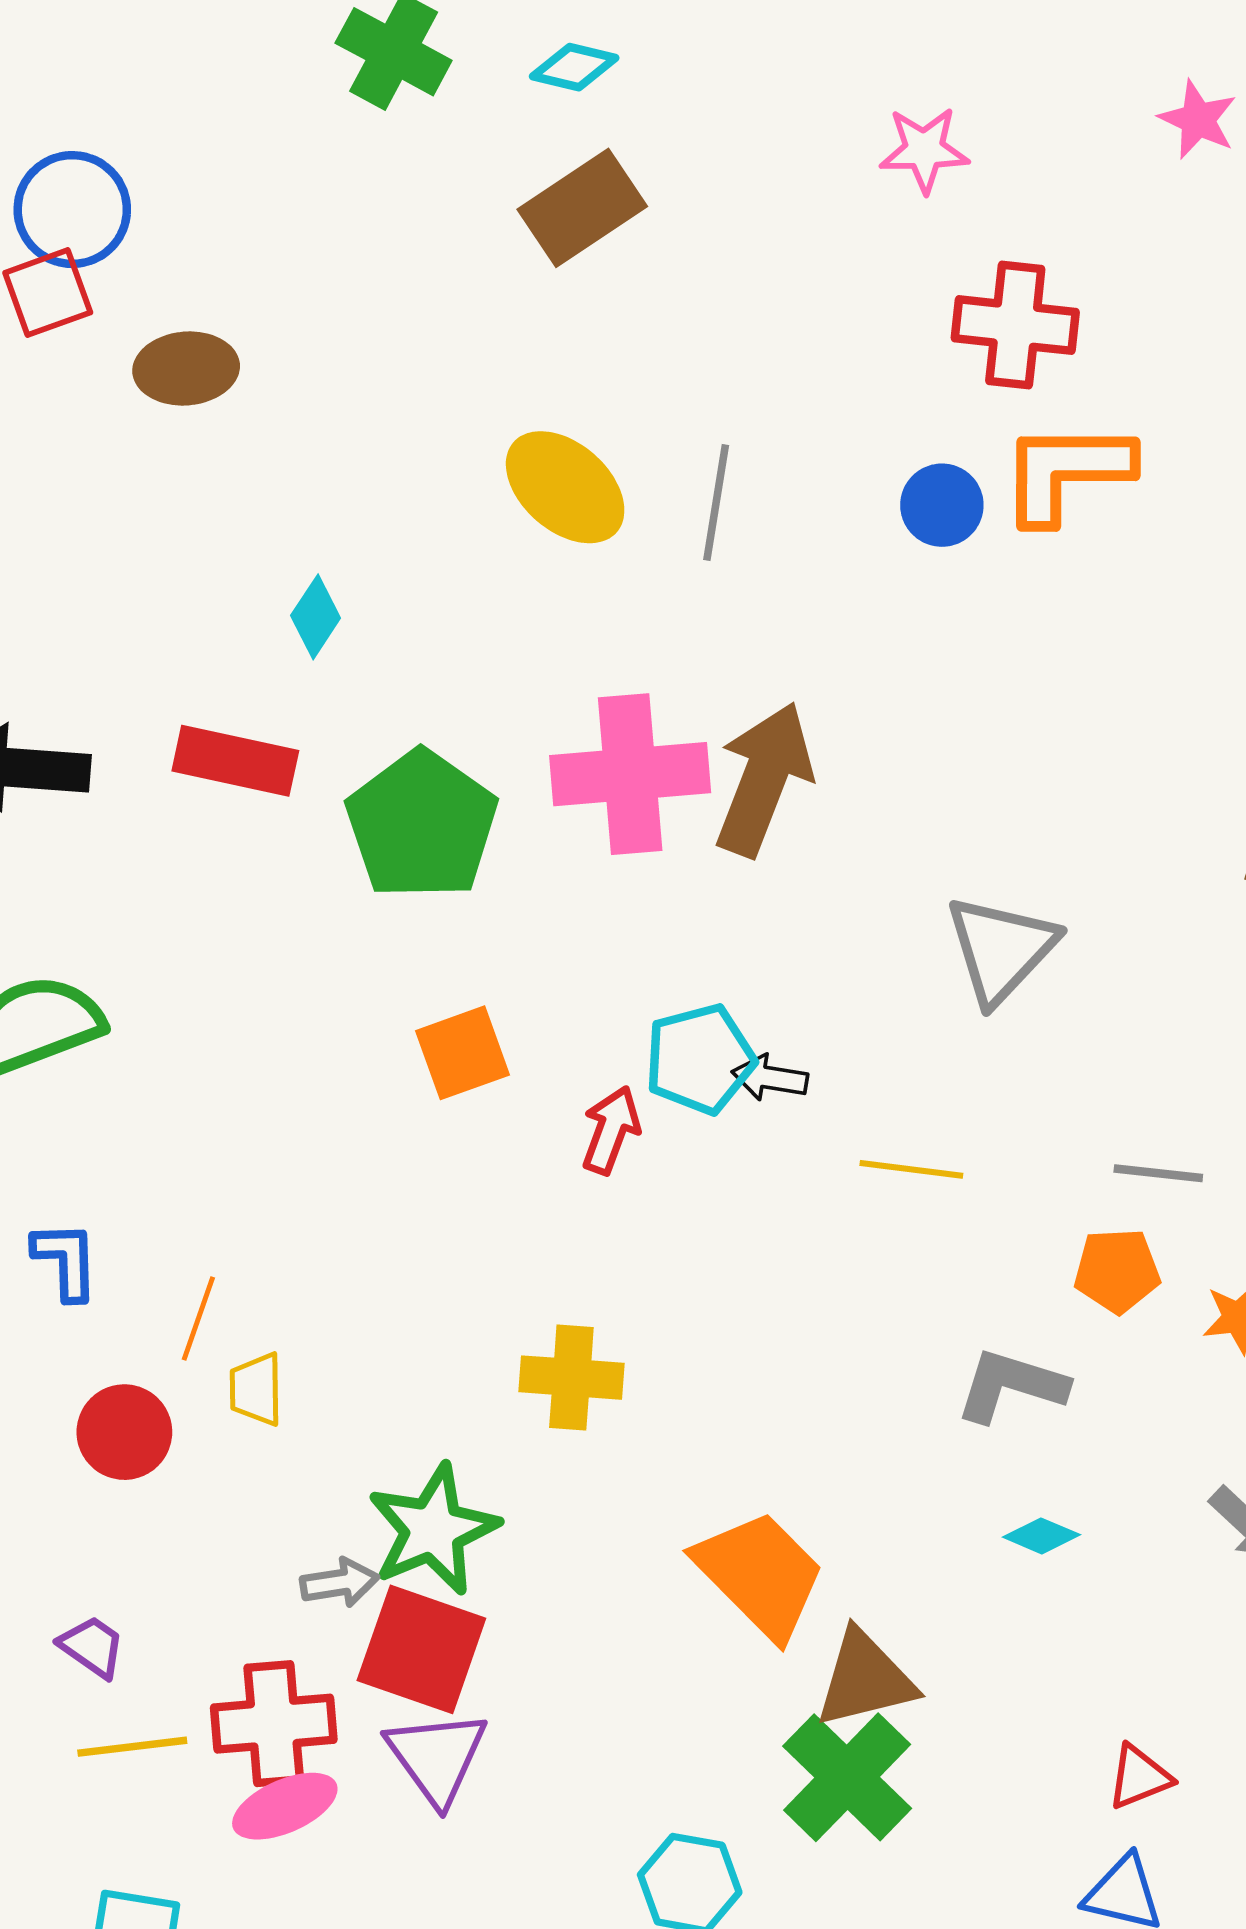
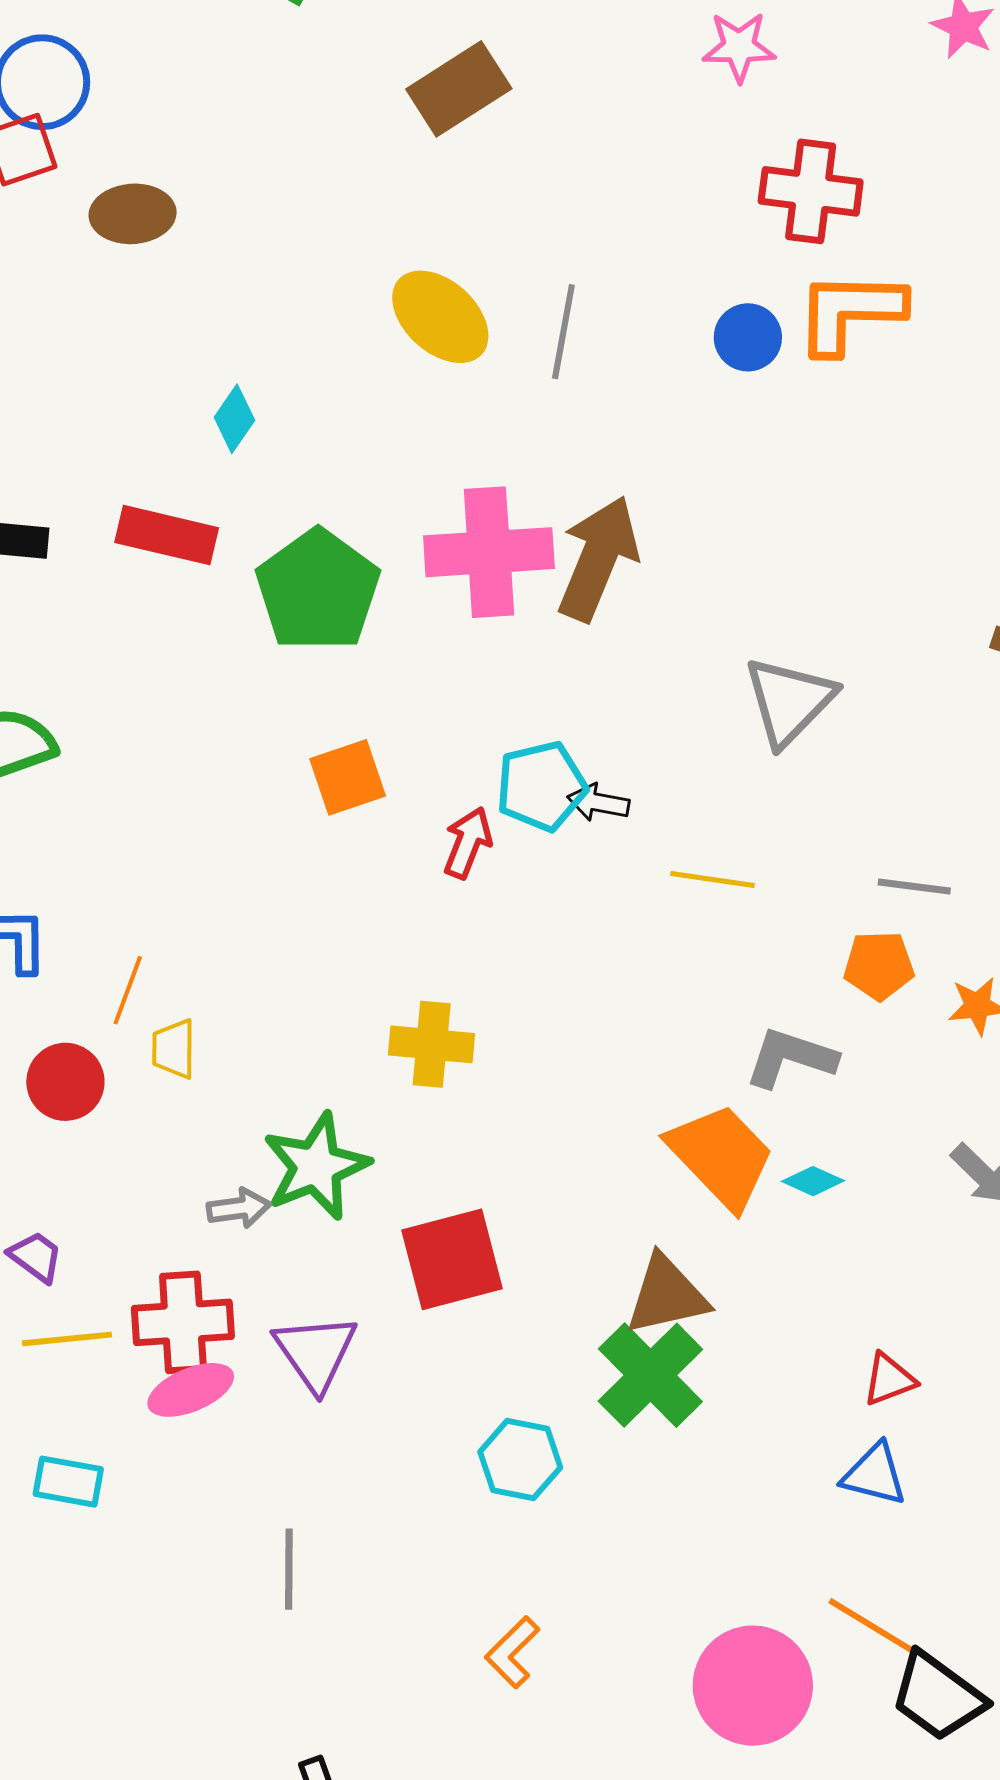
orange trapezoid: (760, 1574) -> (721, 1156), moved
red square: (421, 1649) -> (452, 1259), moved, turned -35

